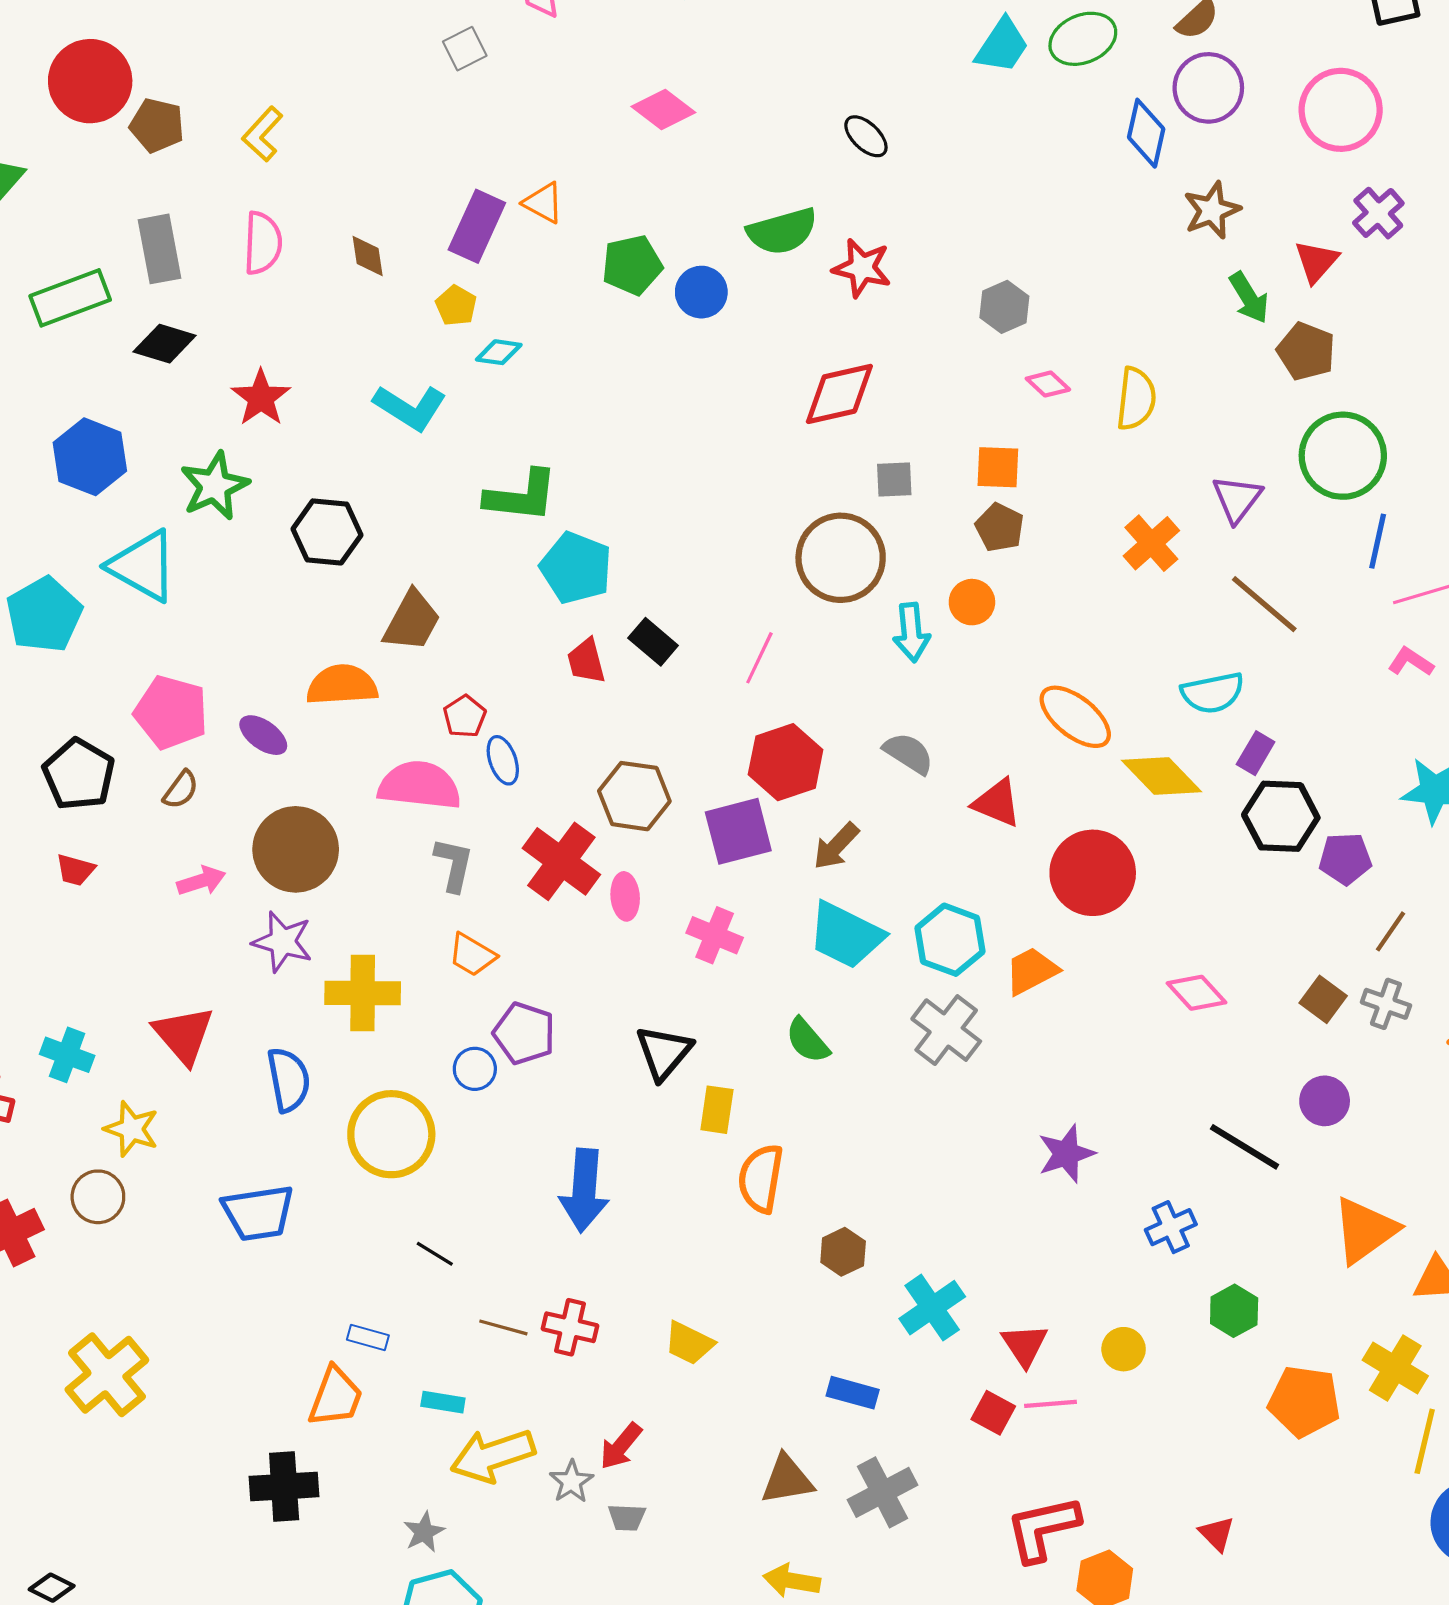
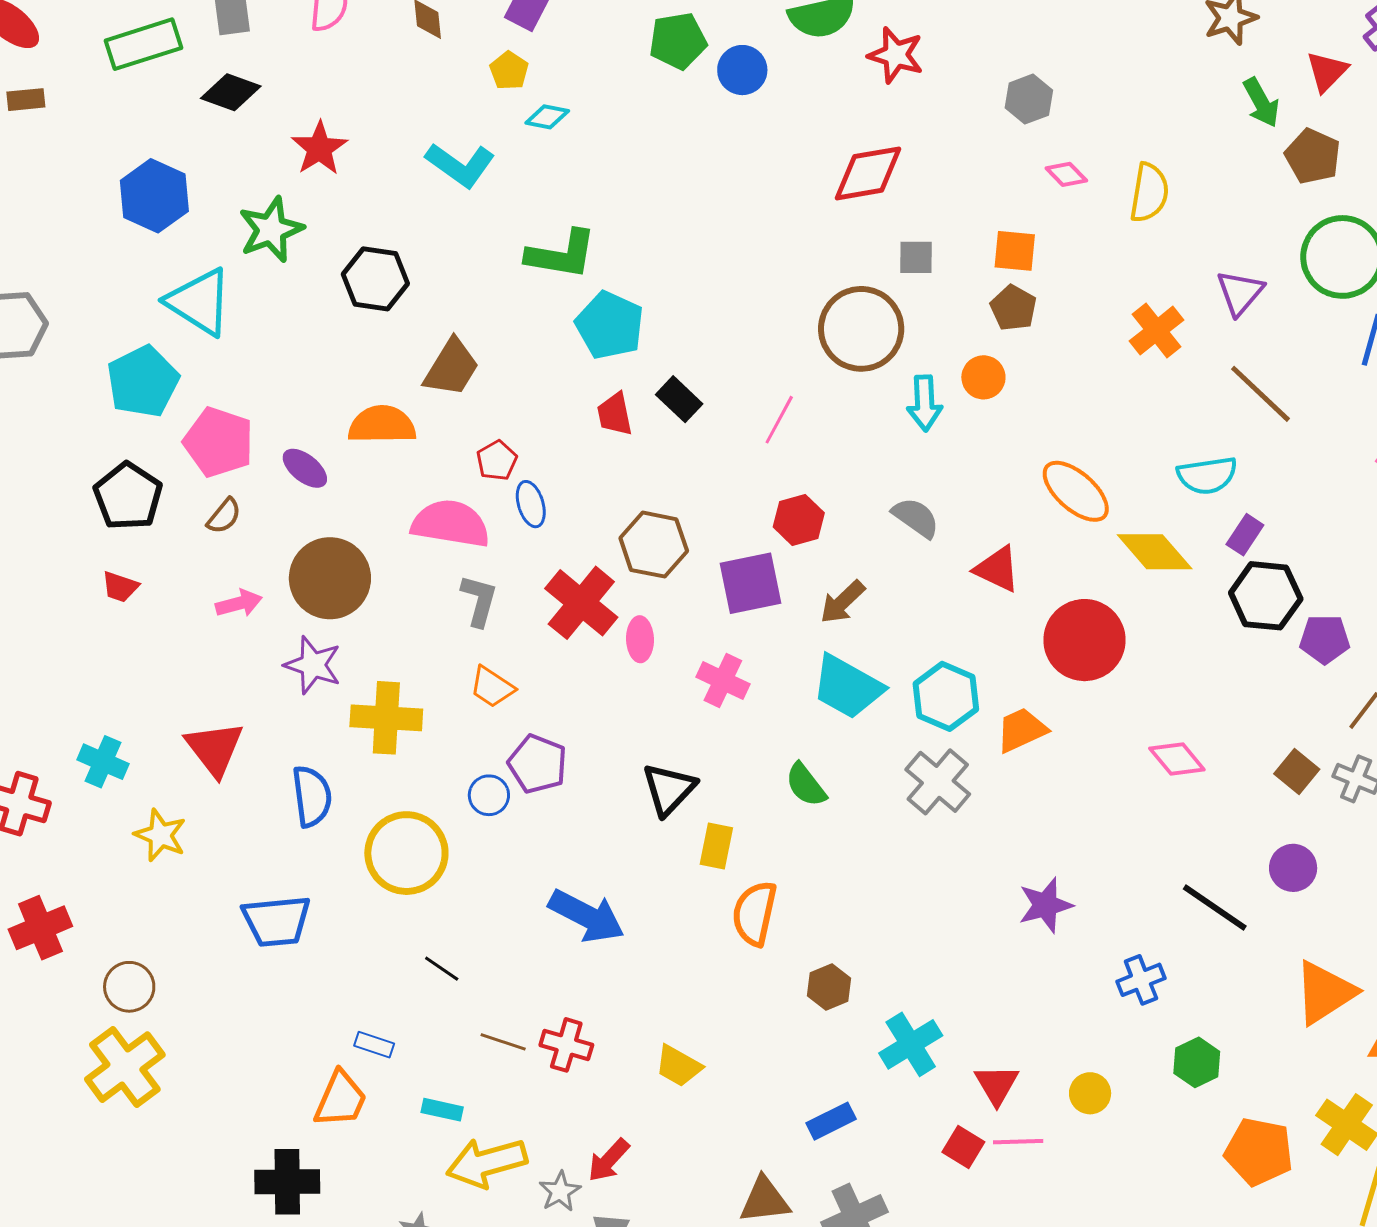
cyan pentagon: (44, 615) -> (143, 382), moved
red hexagon: (786, 762) -> (799, 520), size x0.7
blue arrow: (584, 1190) -> (586, 916), turned -70
brown circle: (98, 1197) -> (129, 987), moved
blue rectangle: (853, 1393) -> (831, 1121), turned -45

